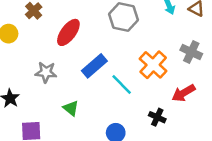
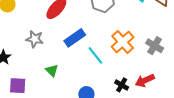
gray cross: (191, 52) -> (155, 46), moved
red arrow: (184, 93) -> (145, 80), moved

